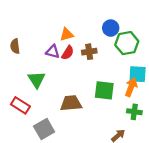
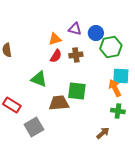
purple triangle: (53, 52) -> (75, 29), moved
green triangle: (37, 80) -> (39, 79), moved, turned -36
orange arrow: (131, 87) -> (115, 88), turned -48
green square: (104, 90) -> (77, 91), moved

